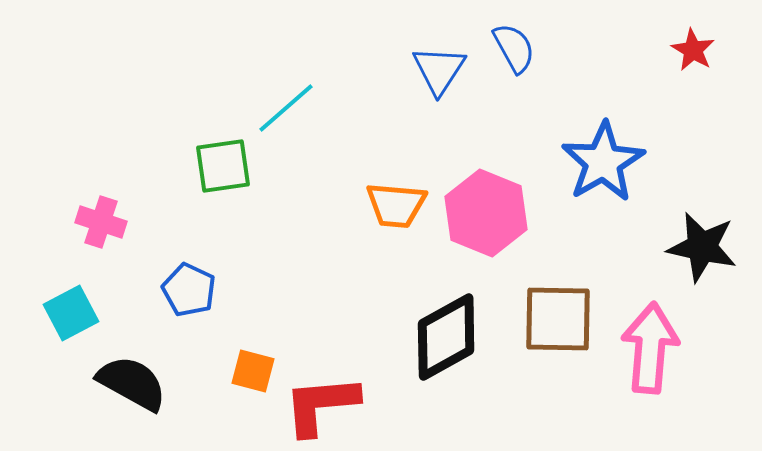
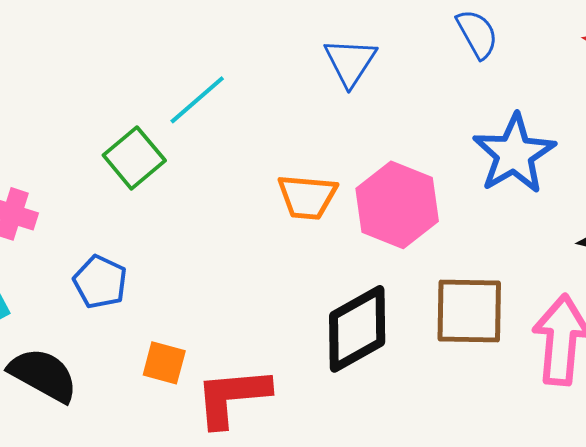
blue semicircle: (514, 48) -> (477, 34), moved
green square: (223, 166) -> (134, 158), turned -32

